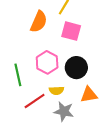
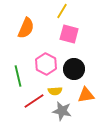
orange semicircle: (39, 22) -> (26, 28), moved

